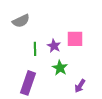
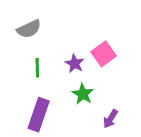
pink square: (75, 39) -> (104, 54), turned -36
green line: (35, 49) -> (37, 68), moved

